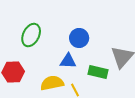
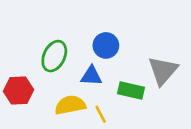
green ellipse: (31, 35) -> (54, 56), moved

